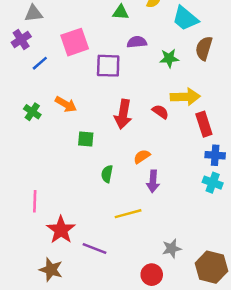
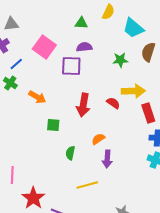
pink square: (75, 42) -> (44, 47), turned -35
purple semicircle: (137, 42) -> (84, 47), moved
green cross: (32, 112) -> (10, 83), moved

